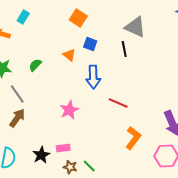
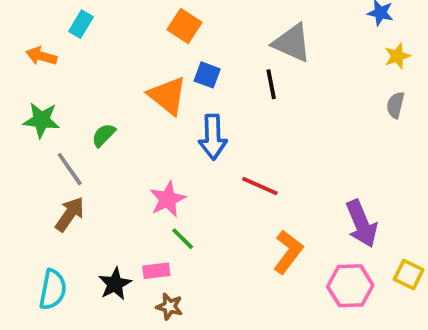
orange triangle: (69, 55) -> (168, 96), size x1.6
green semicircle: (35, 65) -> (104, 135), moved
green line: (89, 166) -> (183, 239), moved

